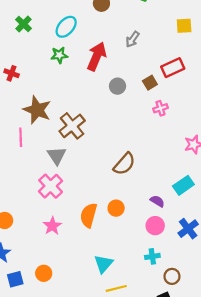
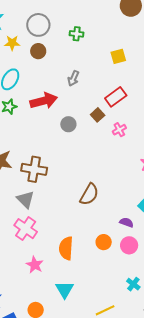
red arrow: (97, 56) -> (44, 101), turned 64
pink cross: (160, 108) -> (119, 130), moved
brown cross: (72, 126) -> (34, 169), turned -30
orange circle: (116, 208) -> (104, 242), moved
cyan cross: (152, 256) -> (133, 284), moved, turned -32
cyan triangle: (103, 264) -> (65, 290), moved

